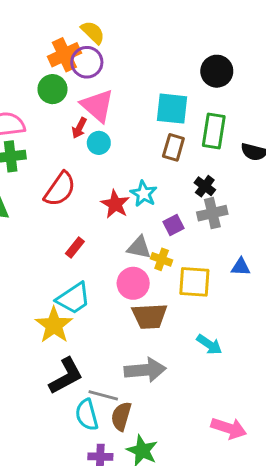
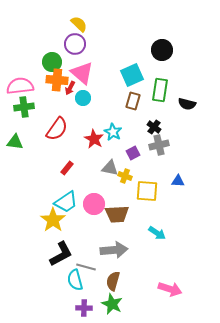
orange cross: (64, 55) -> (57, 80), moved, turned 30
cyan square: (172, 109) -> (132, 75), turned -30
pink circle: (133, 283) -> (94, 204), moved
brown semicircle: (121, 416) -> (113, 281), moved

